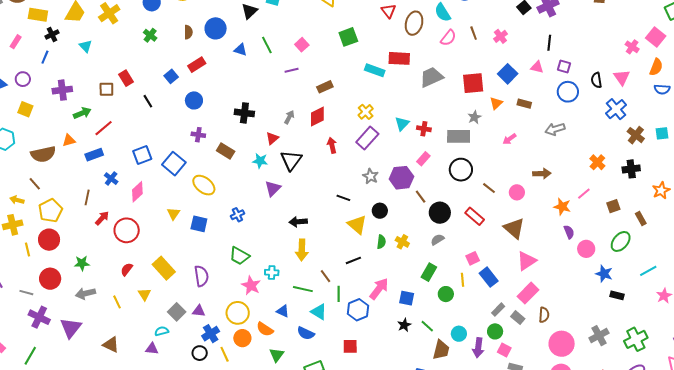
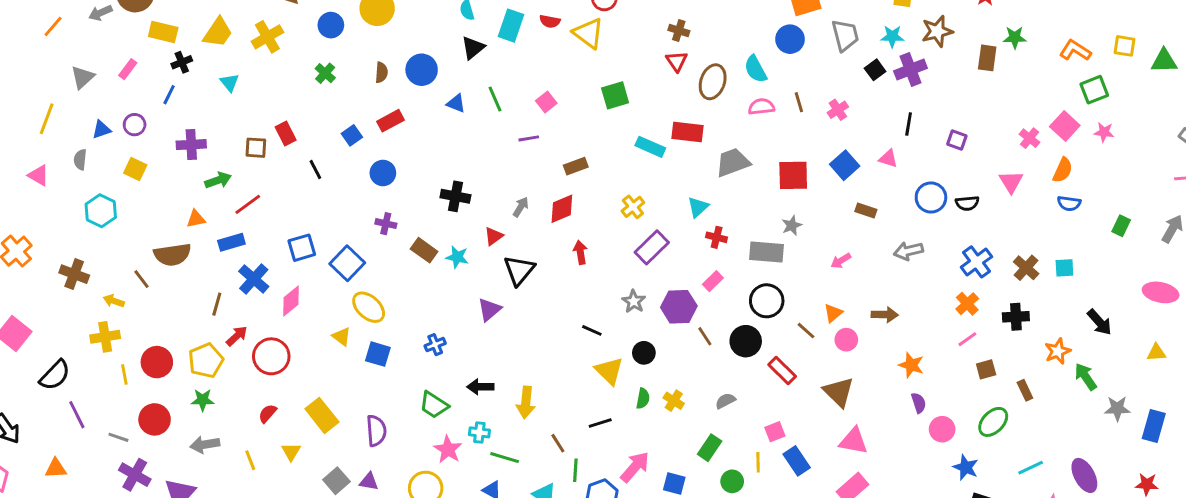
pink semicircle: (448, 38) -> (761, 107), turned -138
purple square: (564, 67) -> (957, 140), moved
black semicircle: (596, 80) -> (967, 203), moved, turned -91
orange triangle: (496, 103) -> (833, 313), moved
blue cross: (616, 109) -> (977, 262), moved
cyan triangle: (402, 124) -> (698, 207), moved
purple rectangle: (367, 138) -> (652, 247), moved
brown semicircle: (43, 154) -> (172, 255), moved
cyan star: (260, 161) -> (457, 257), moved
blue cross: (111, 179) -> (254, 279), size x1.5
yellow ellipse: (204, 185) -> (369, 307), moved
pink line: (584, 194) -> (967, 339), moved
yellow pentagon: (50, 211) -> (206, 360), moved
black circle: (440, 213) -> (746, 341), moved
yellow triangle: (173, 214) -> (342, 337), turned -32
black arrow: (298, 222) -> (480, 387), moved
pink triangle: (527, 261) -> (854, 441), turned 40
green line: (303, 289) -> (505, 458), moved

